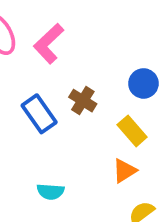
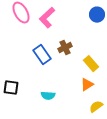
blue circle: (143, 83) -> (97, 15), moved
brown cross: (83, 101) -> (65, 48), turned 32

